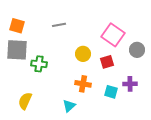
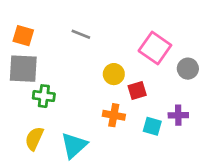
gray line: (59, 25) -> (81, 34), turned 32
red square: (107, 62) -> (137, 91), moved
green cross: (39, 64) -> (44, 96), moved
cyan triangle: (69, 106) -> (74, 145), moved, size x1.5

